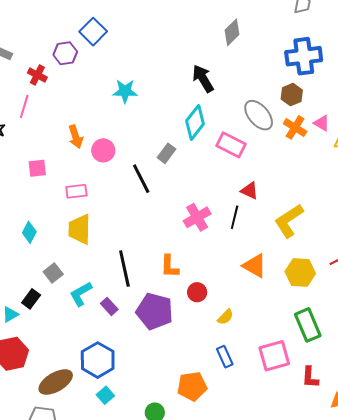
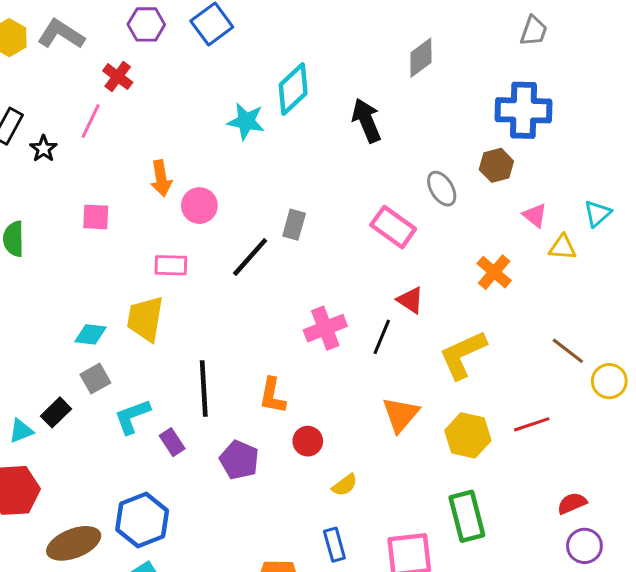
purple hexagon: (65, 53) -> (146, 24), moved
gray ellipse: (259, 115) -> (442, 189), size x0.7
cyan diamond: (195, 122) -> (293, 89), moved
orange cross: (295, 127) -> (494, 272), moved
gray rectangle: (167, 153) -> (294, 225), turned -30
black line: (141, 179) -> (250, 257), turned 60
pink rectangle: (76, 191) -> (171, 265), moved
cyan diamond: (29, 232) -> (91, 334), moved, turned 60
orange triangle: (255, 266) -> (401, 415), turned 32
purple pentagon: (155, 311) -> (239, 460), size x0.7

